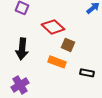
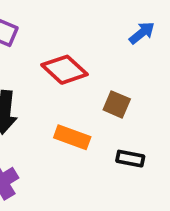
brown square: (68, 45) -> (117, 104), moved

